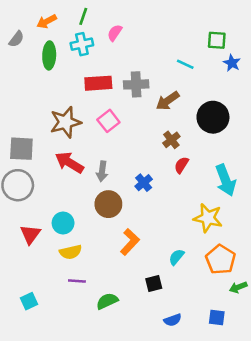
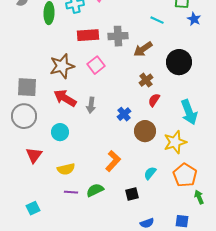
brown circle: (108, 204) -> (145, 131), moved
yellow star: (208, 218) -> (175, 142), turned -30
cyan circle: (63, 223) -> (60, 132), moved
green arrow: (238, 287) -> (199, 197), turned 88
green semicircle: (107, 301) -> (95, 190), moved

